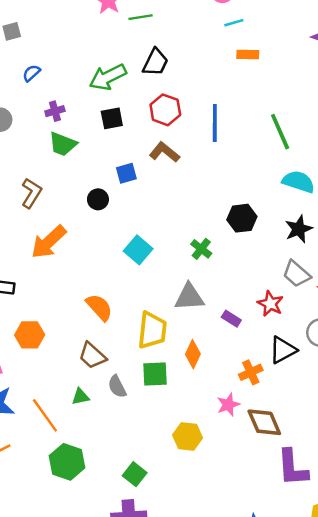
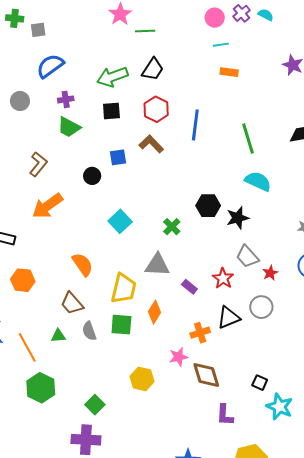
blue semicircle: (31, 73) -> (50, 66), size x1.8
black star: (299, 229) -> (238, 218), moved
purple L-shape: (292, 468) -> (225, 415), size x0.7

